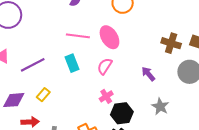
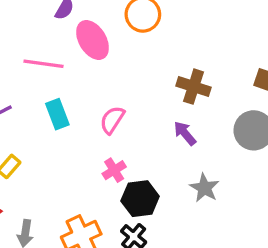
pink line: (78, 36) -> (44, 64), moved
pink ellipse: (109, 37) -> (93, 40), moved
brown cross: (171, 43) -> (194, 87), moved

